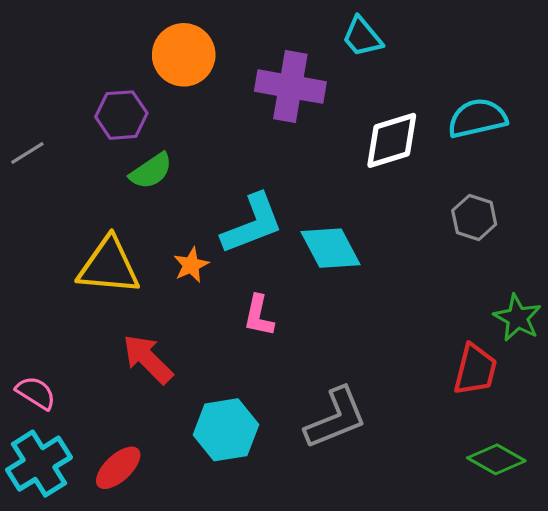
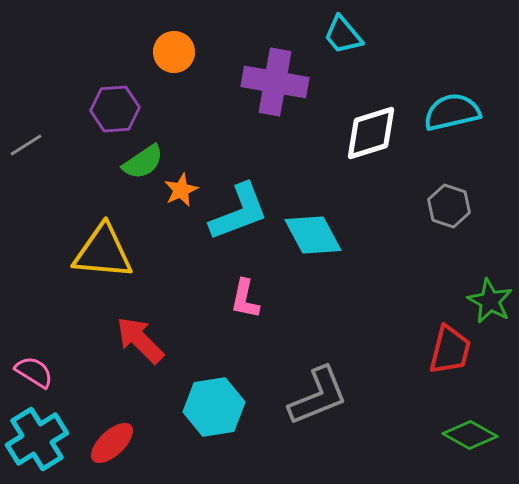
orange circle: (184, 55) -> (174, 52), size x0.7
orange star: (191, 265) -> (181, 190), moved

